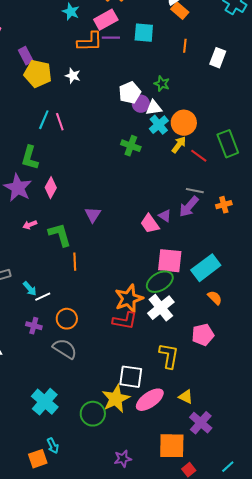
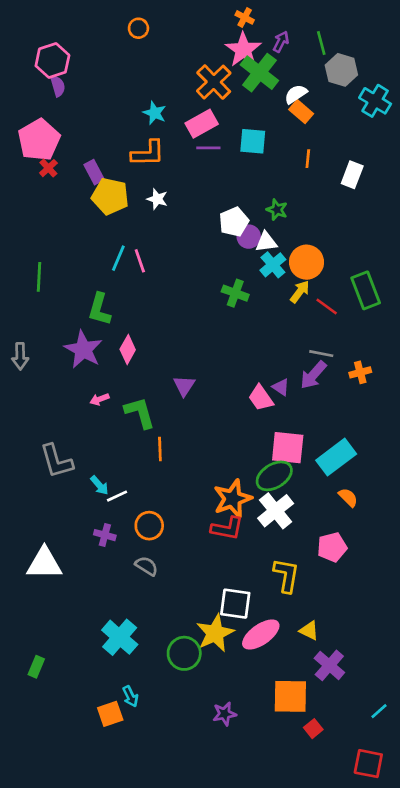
orange L-shape: (90, 42) -> (148, 153), moved
gray semicircle: (65, 349) -> (147, 566), size x0.7
cyan line: (228, 467) -> (379, 711), moved

